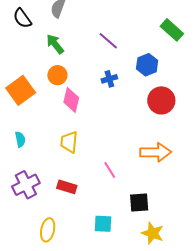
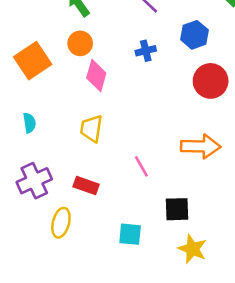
yellow ellipse: (48, 230) -> (61, 223), moved

